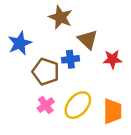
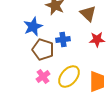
brown triangle: (88, 40) -> (88, 14), moved
blue star: (20, 43) -> (33, 27), moved

